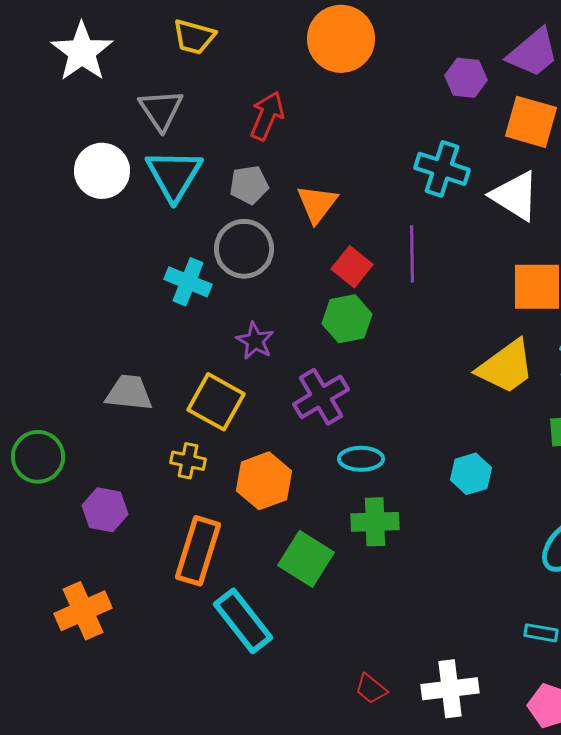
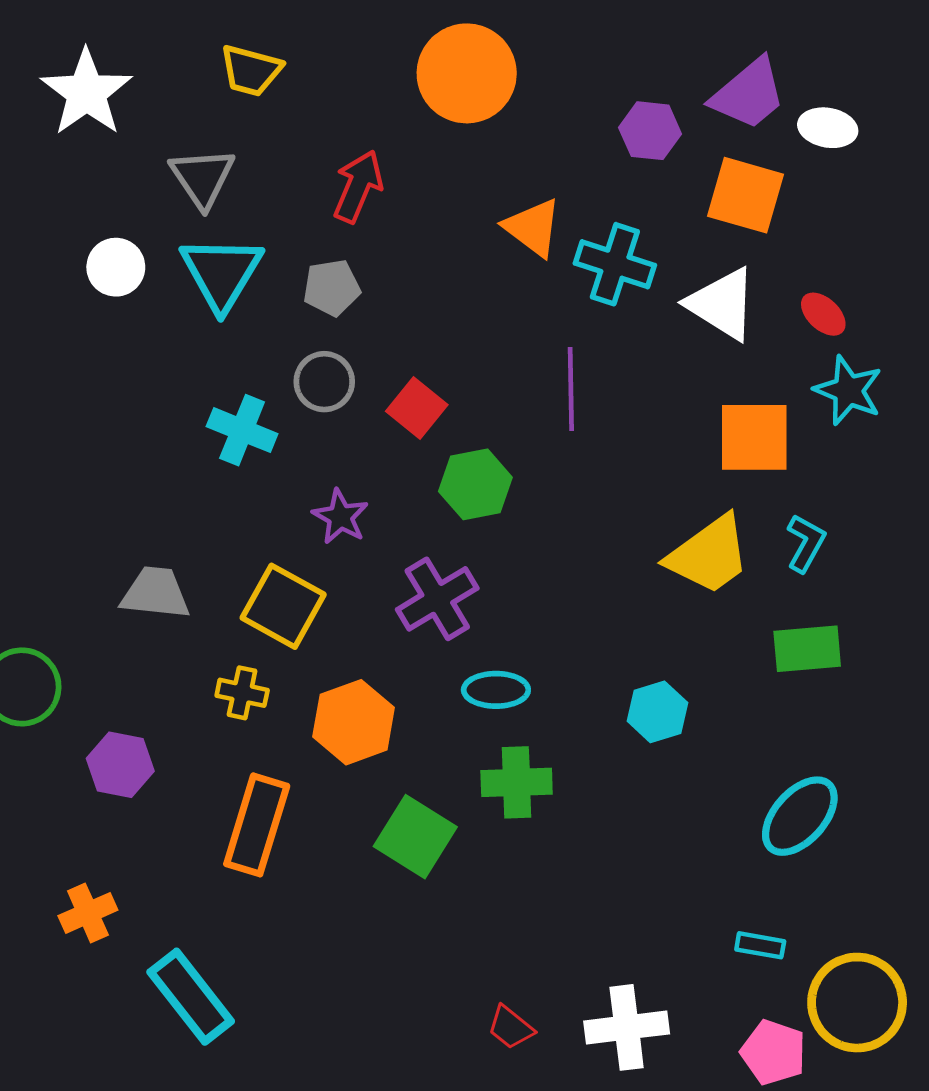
white circle: (102, 171) -> (116, 267), size x0.7
orange triangle: (317, 204) -> (533, 228), moved, turned -30
gray circle: (244, 249) -> (324, 382), size x0.7
red square: (352, 267) -> (417, 408), moved
orange cross: (83, 611) -> (88, 913), size x0.7
cyan rectangle: (243, 621) -> (191, 997), moved

